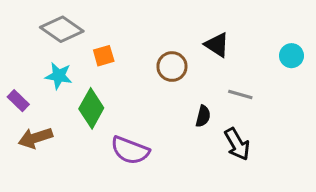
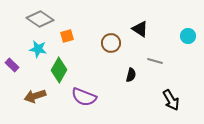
brown arrow: (35, 138) -> (35, 96), moved
black arrow: (237, 144) -> (171, 100), moved

